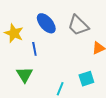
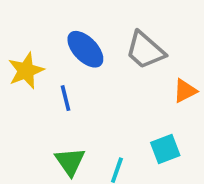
yellow star: (14, 33) -> (26, 71), turned 30
green triangle: (25, 75) -> (70, 162), moved

